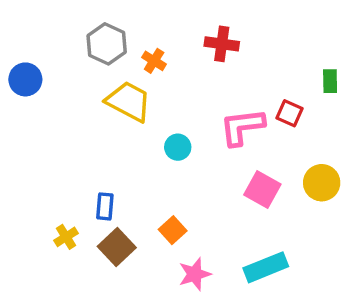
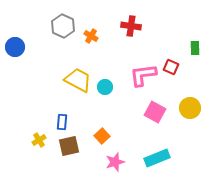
yellow trapezoid: (129, 101) -> (78, 80), moved
brown square: (117, 247) -> (69, 146), turned 30

